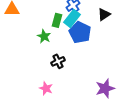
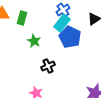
green rectangle: (57, 20) -> (22, 18), moved

